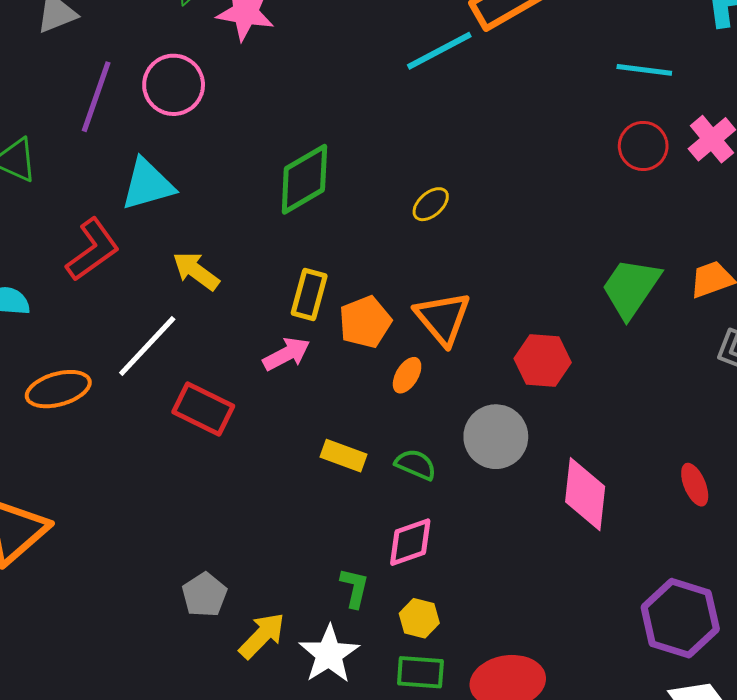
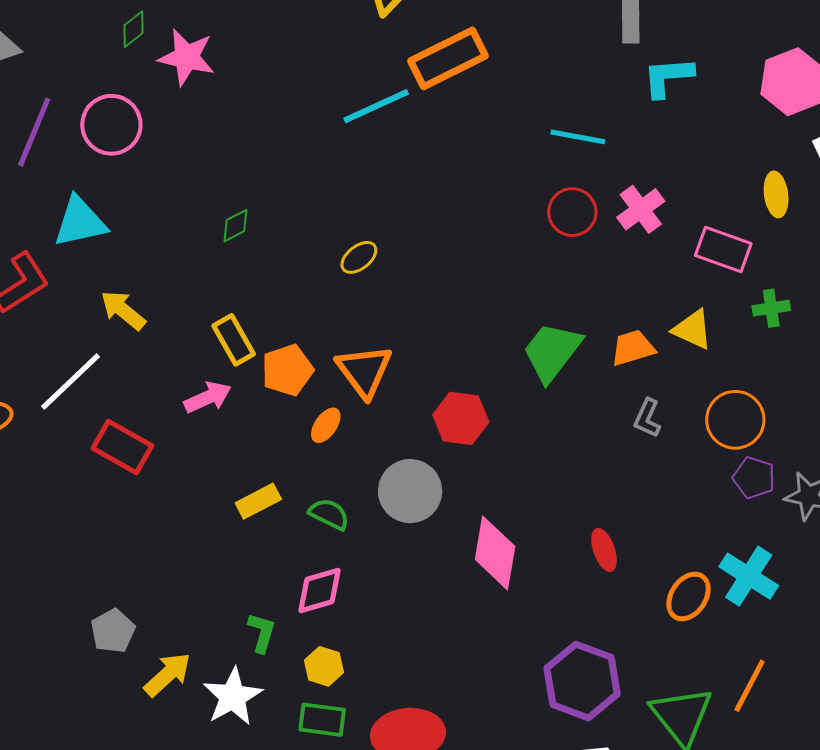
green diamond: (304, 179) -> (235, 226), size x0.5
yellow rectangle: (309, 295) -> (234, 340), turned -48
yellow rectangle: (343, 456) -> (258, 501), turned -51

